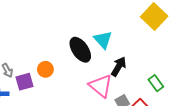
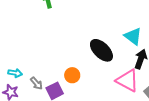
cyan triangle: (103, 40) -> (133, 36), moved

